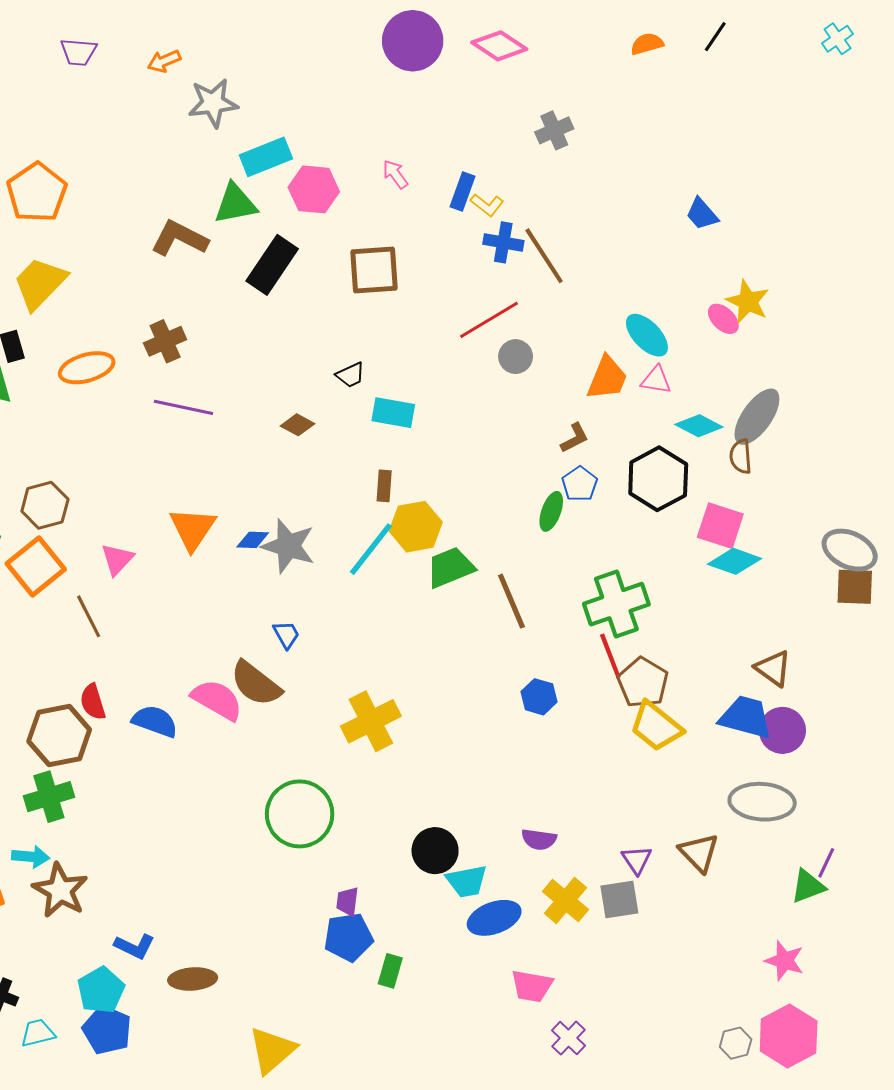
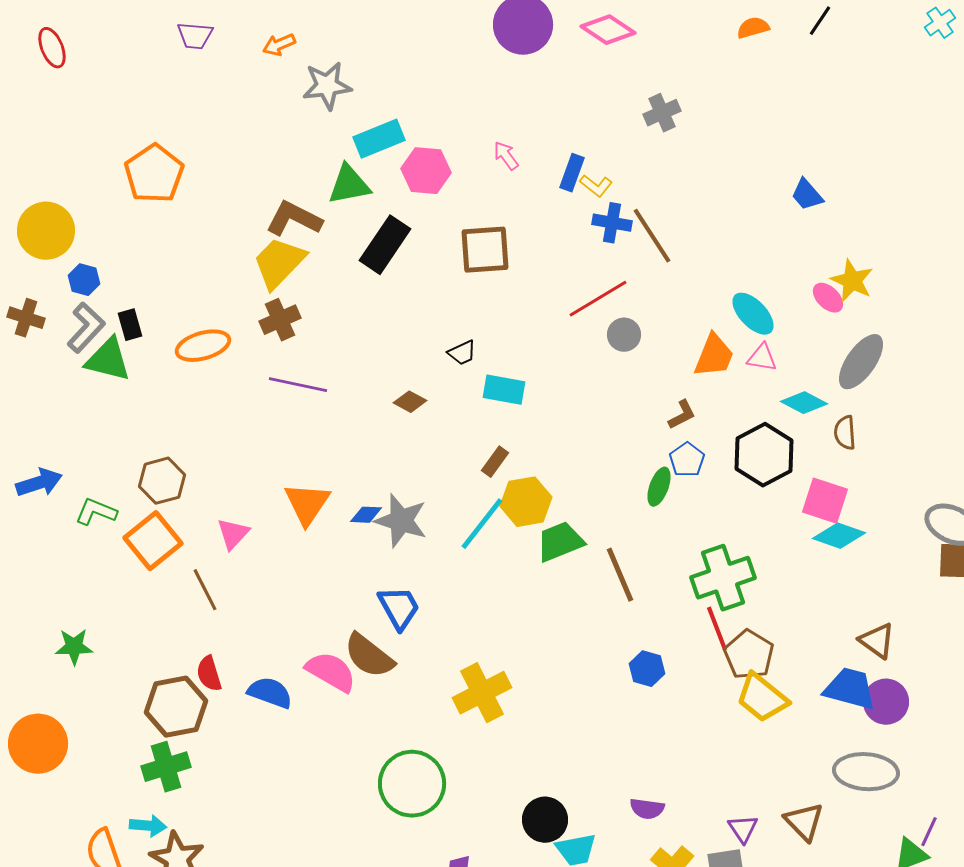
yellow trapezoid: (40, 283) -> (279, 263), moved
gray ellipse: (757, 417) -> (861, 362), moved
brown rectangle: (384, 486) -> (495, 462), turned 32
blue trapezoid: (286, 635) -> (399, 608), size x1.6

